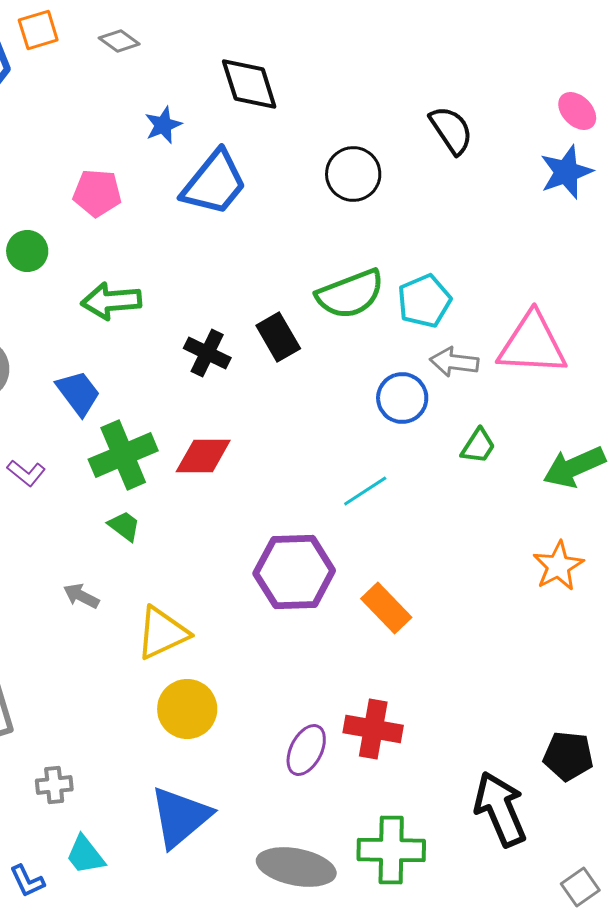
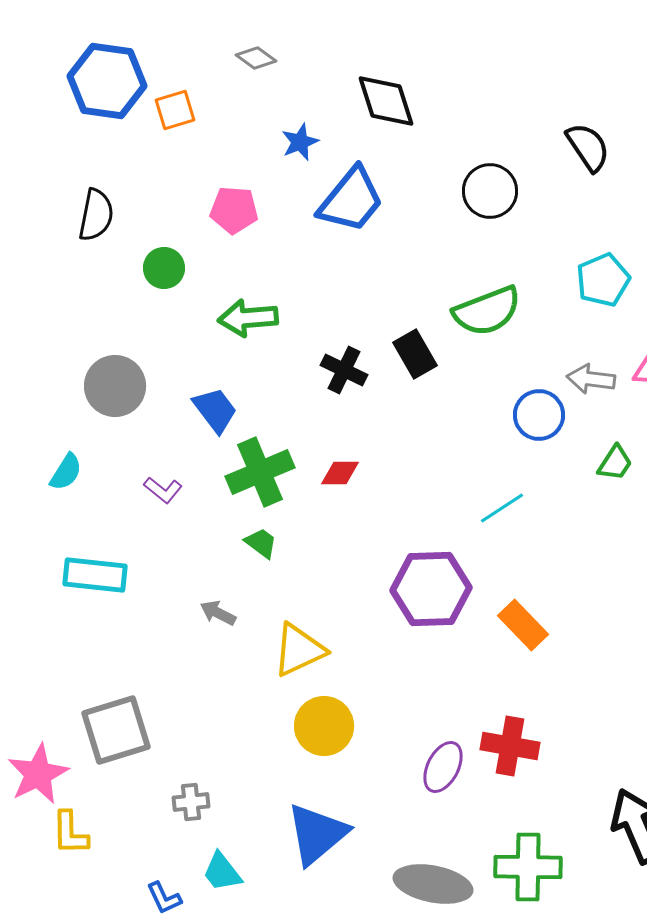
orange square: (38, 30) -> (175, 110), moved
cyan pentagon: (424, 301) -> (603, 280), moved
red diamond: (203, 456) -> (340, 473), size x0.7

